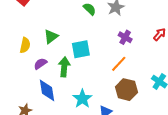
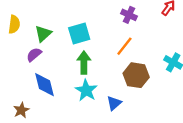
green triangle: (51, 37) -> (43, 34), moved
yellow semicircle: (25, 45) -> (14, 24), moved
green arrow: (64, 67) -> (84, 63), moved

